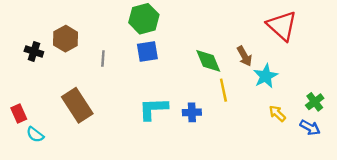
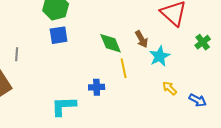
gray line: (103, 58) -> (17, 54), moved
green cross: (315, 102) -> (203, 42), moved
cyan L-shape: (153, 109) -> (64, 106), moved

